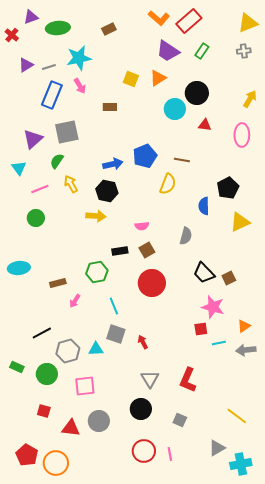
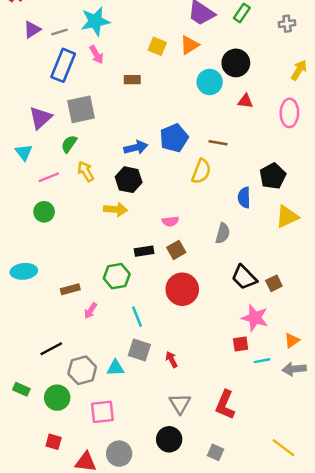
gray cross: (244, 51) -> (287, 24), moved

